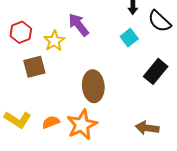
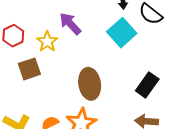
cyan square: (129, 38) -> (122, 33), size x1.6
black rectangle: (156, 71) -> (147, 85), moved

